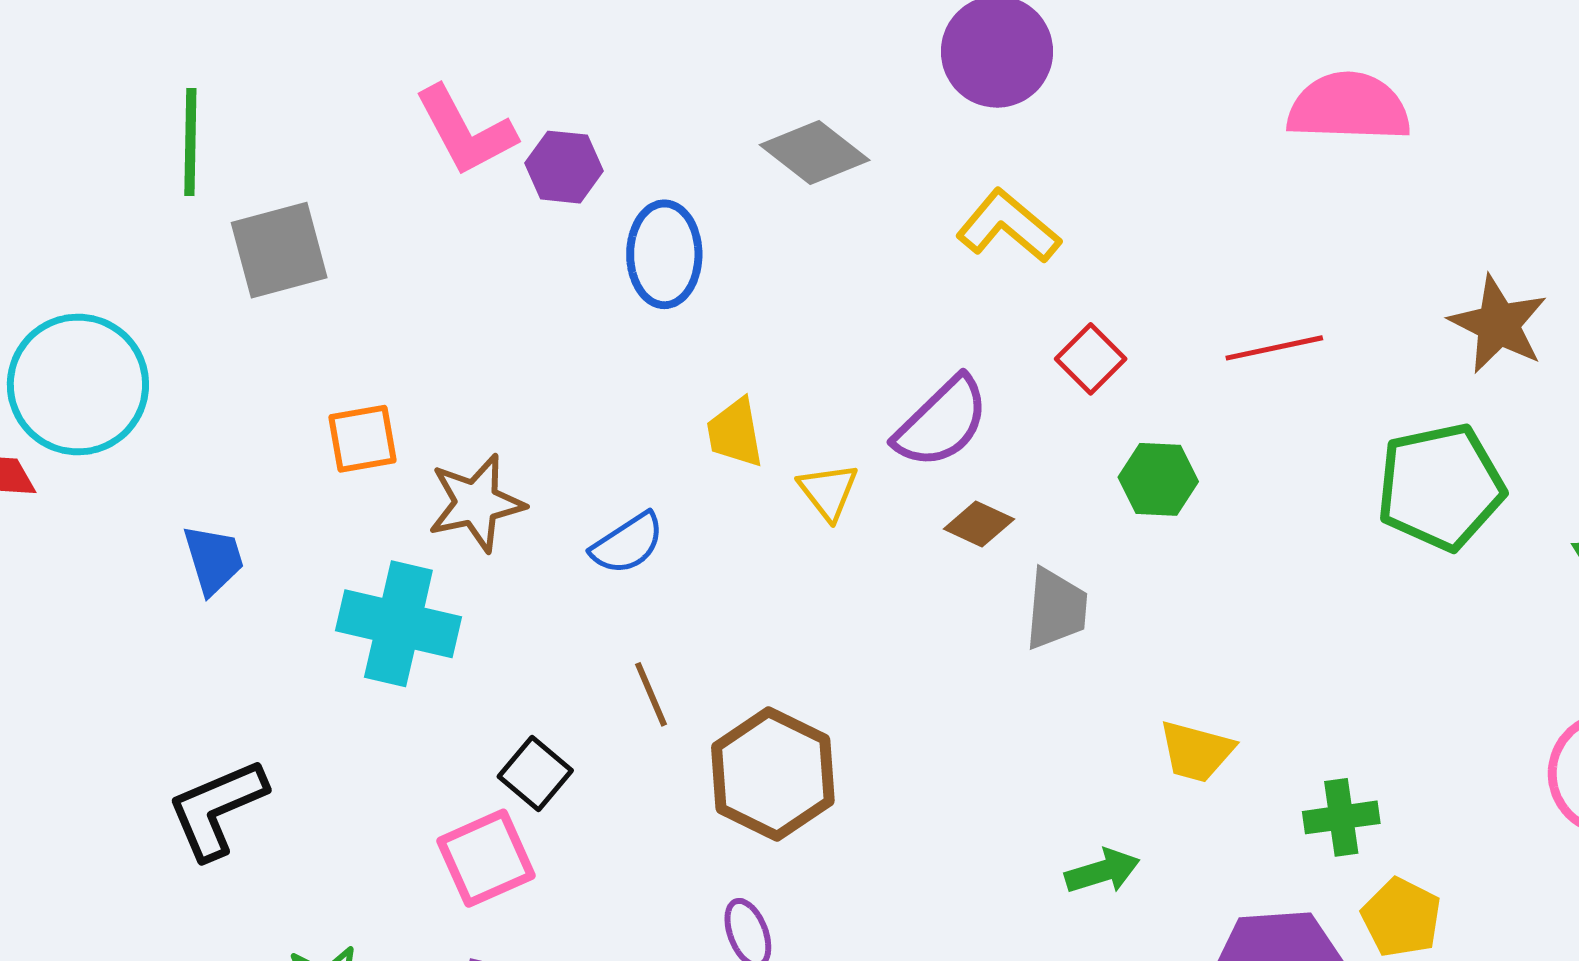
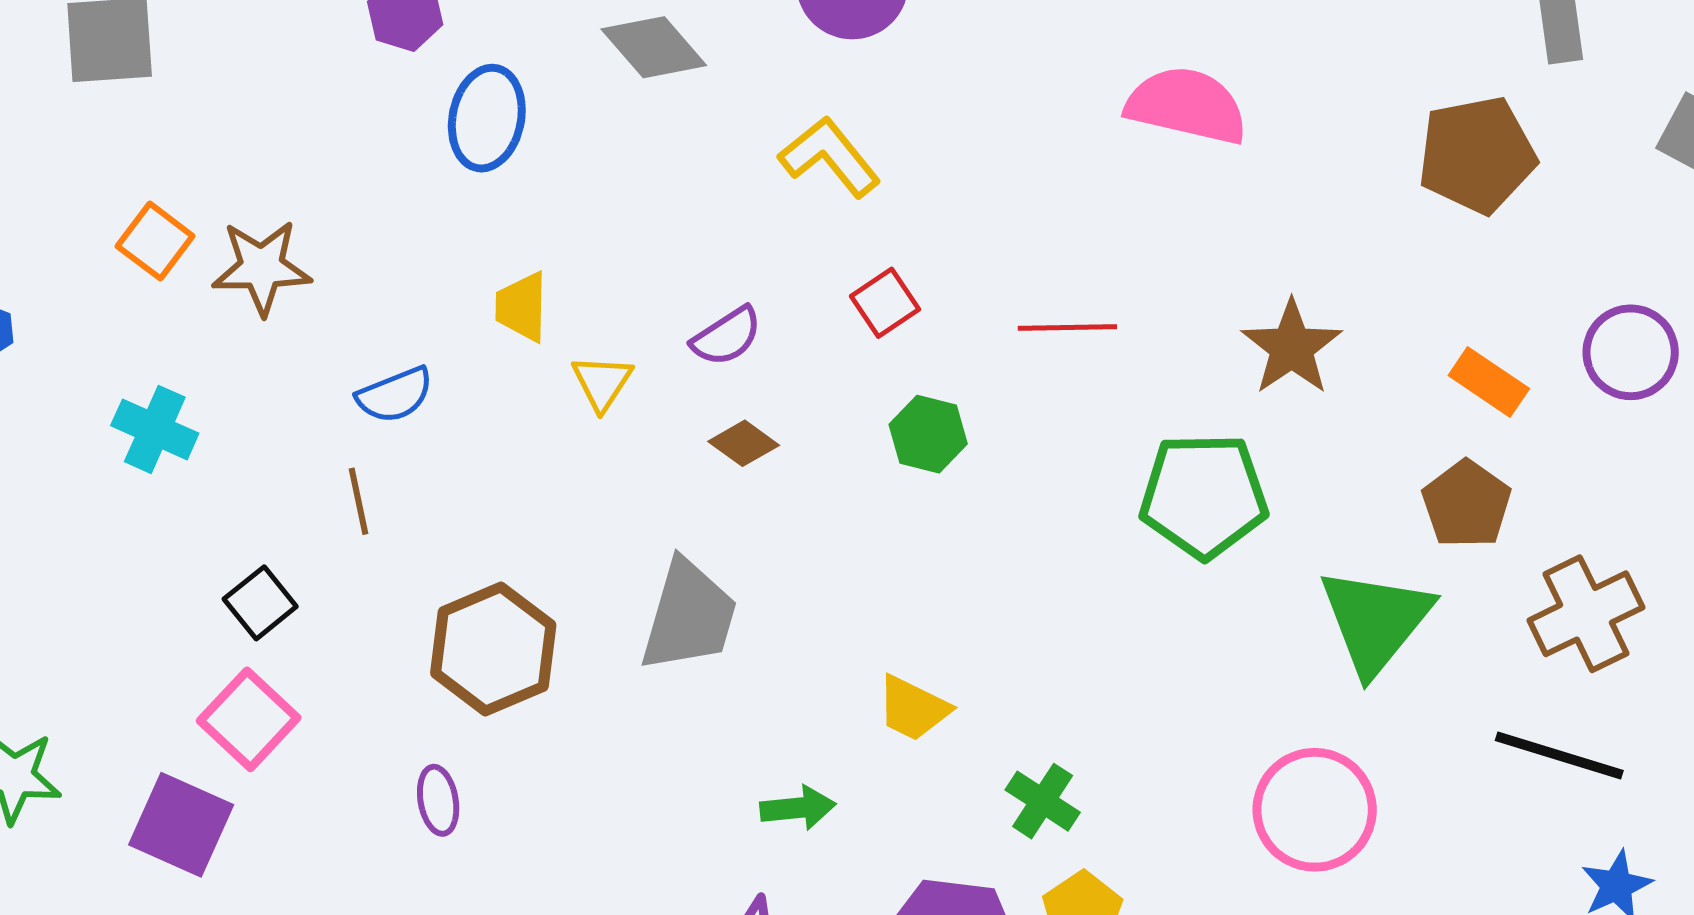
purple semicircle: (942, 422) -> (727, 336), size x0.7
orange square: (362, 439) -> (155, 241), turned 36
brown star: (476, 503) -> (262, 267), moved
gray trapezoid: (1056, 609) -> (689, 616), moved, size x1.4
cyan cross: (398, 624) -> (155, 429), size x0.7
brown line: (651, 694) -> (358, 501), moved
green cross: (1341, 817) -> (1043, 801), turned 30
pink square: (486, 858) -> (249, 719), moved, turned -34

